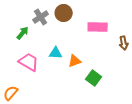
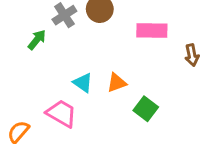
cyan triangle: (56, 53) -> (83, 83), moved, turned 32
pink trapezoid: (29, 62) -> (61, 113), moved

